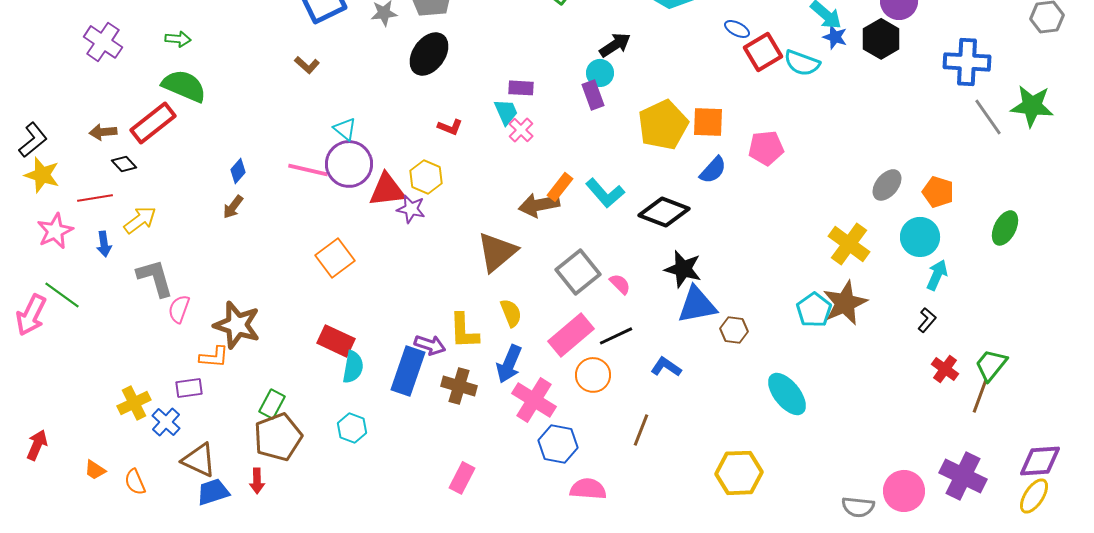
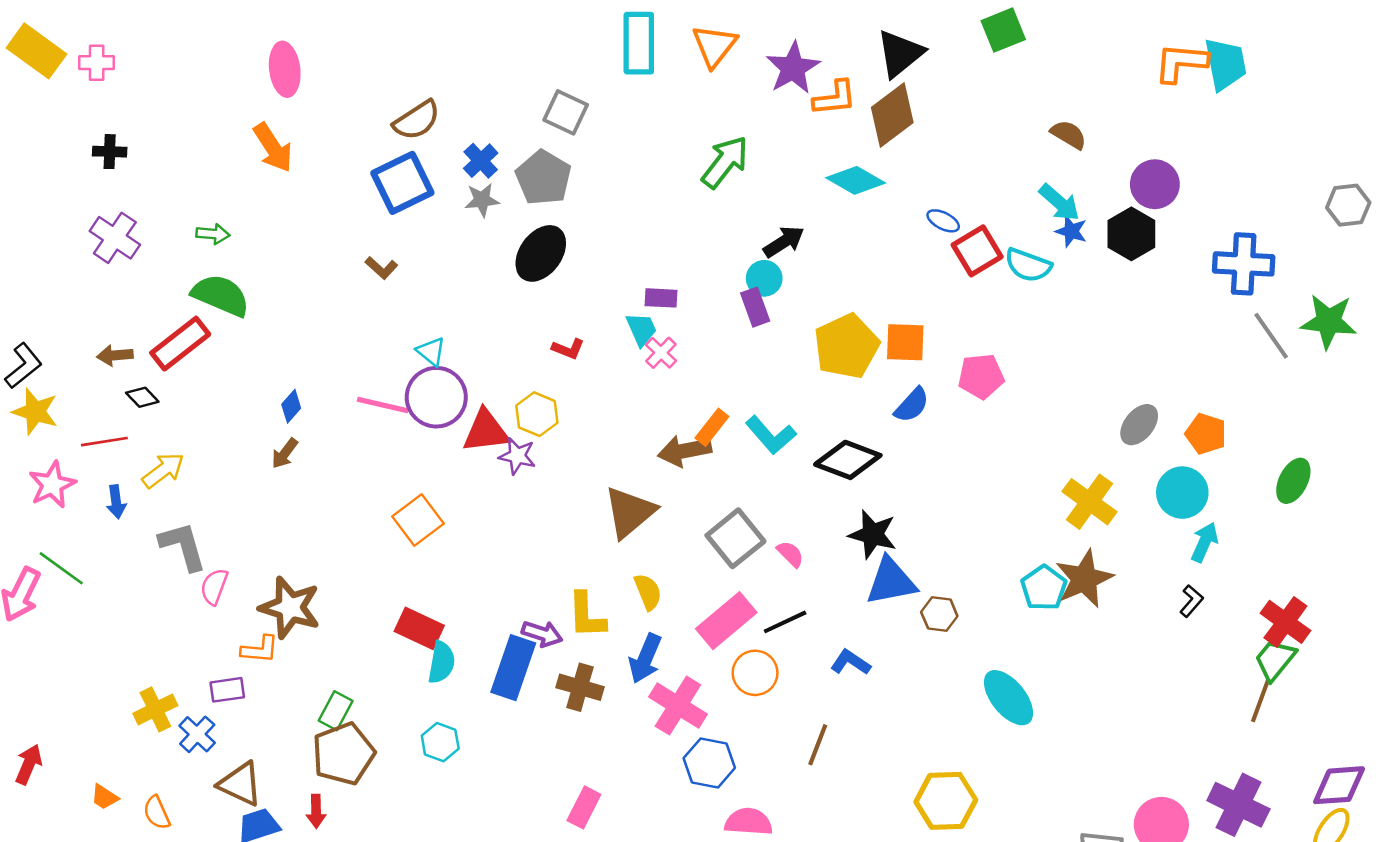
red cross: (945, 369) -> (1285, 622), moved, size x1.4

